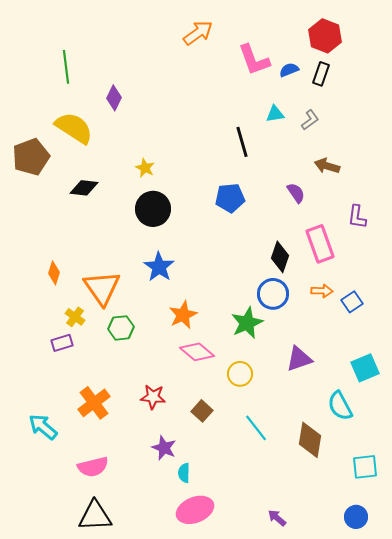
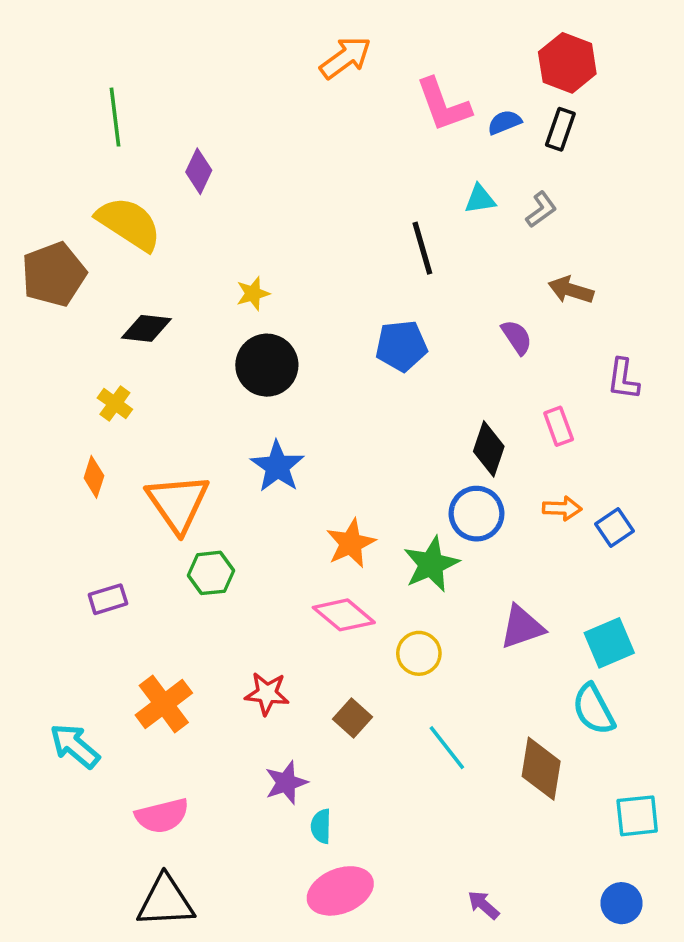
yellow star: (145, 168) -> (253, 293), turned 30
pink rectangle: (320, 244) -> (559, 426), size x0.6
orange star: (183, 315) -> (351, 543), moved
yellow cross: (75, 317) -> (115, 404), moved
cyan square: (365, 368) -> (609, 643), moved
purple star: (164, 448) -> (286, 783), turned 30

